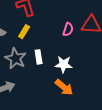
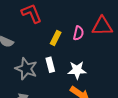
yellow rectangle: (24, 32) -> (56, 38), moved

